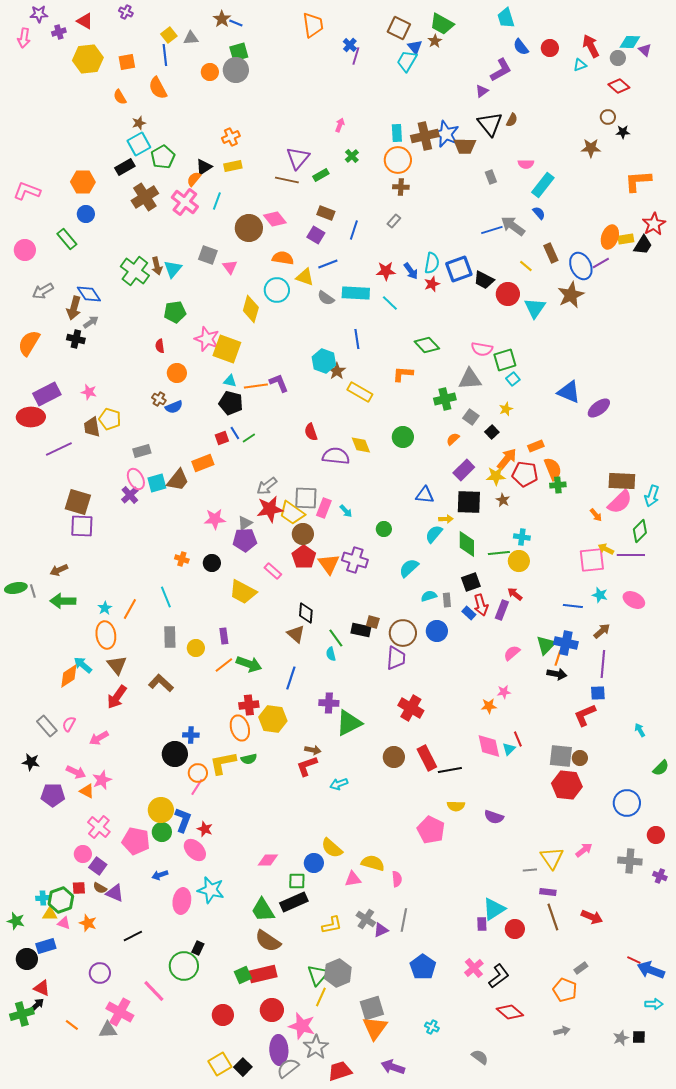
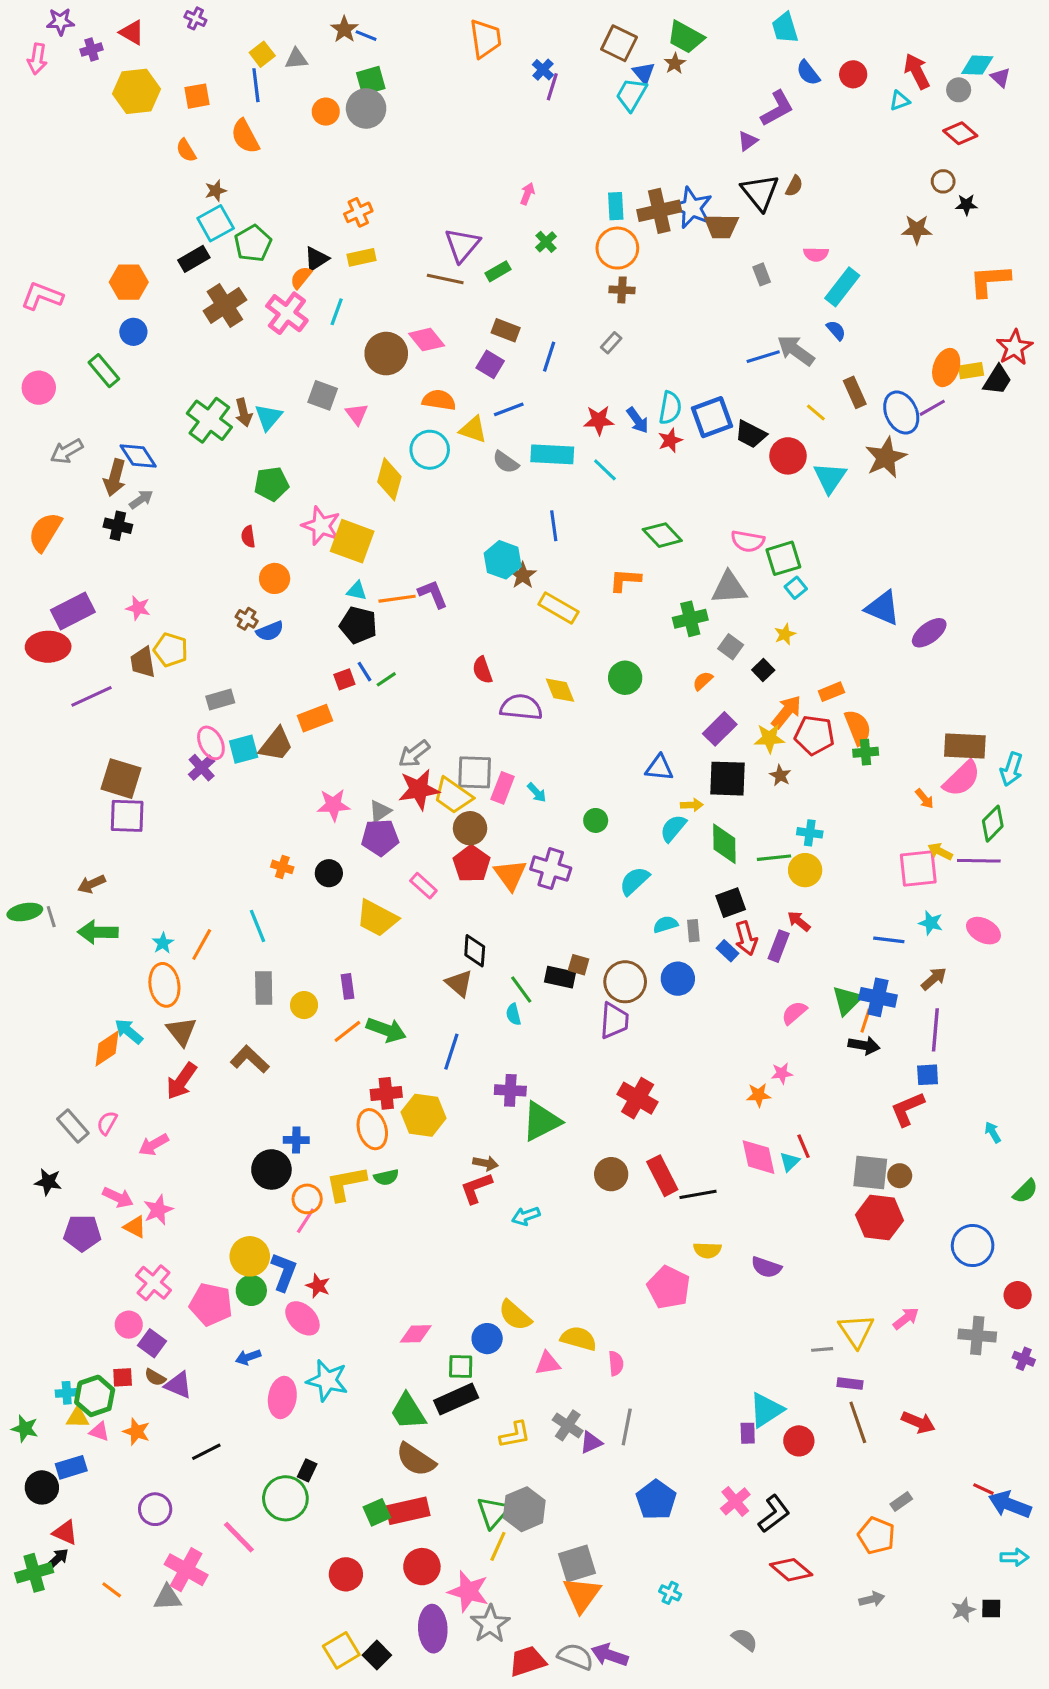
gray semicircle: (288, 1068) -> (575, 1657), moved, turned 60

